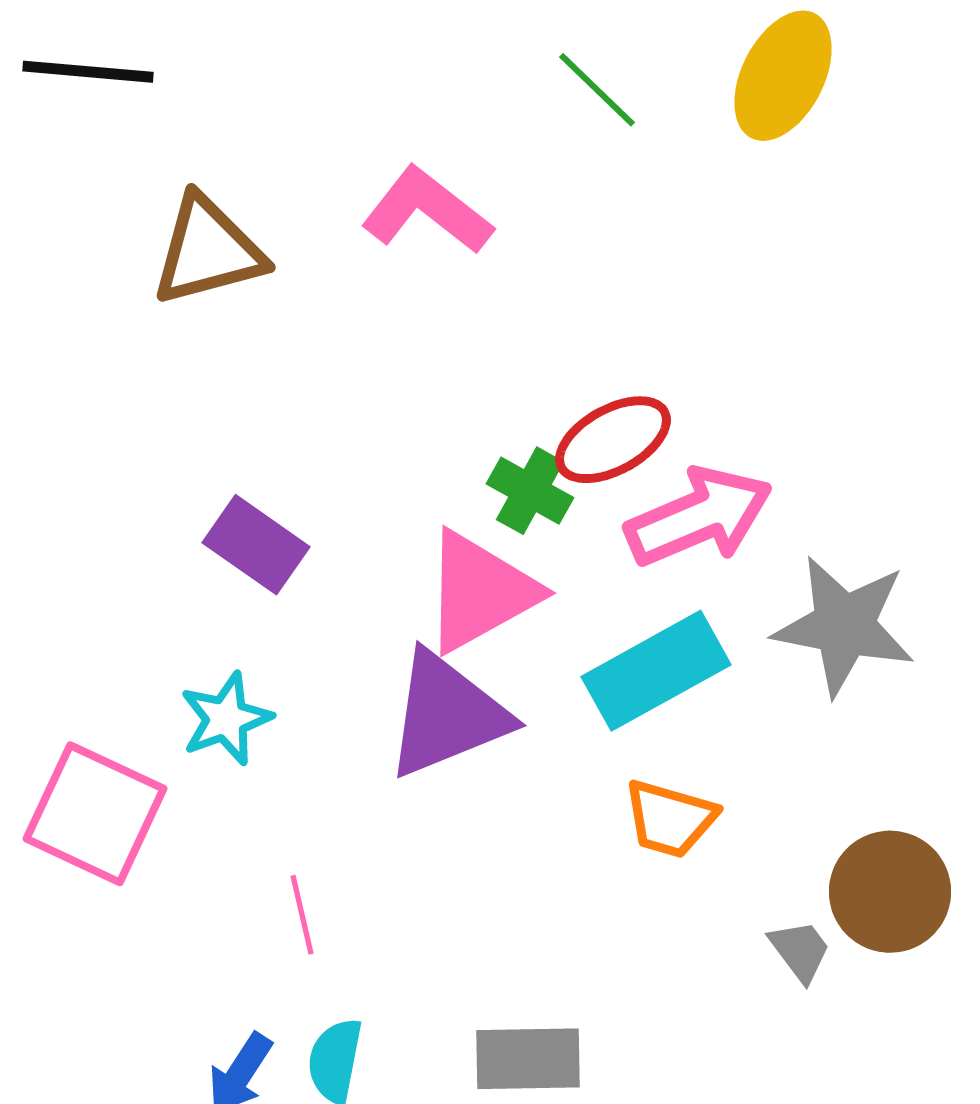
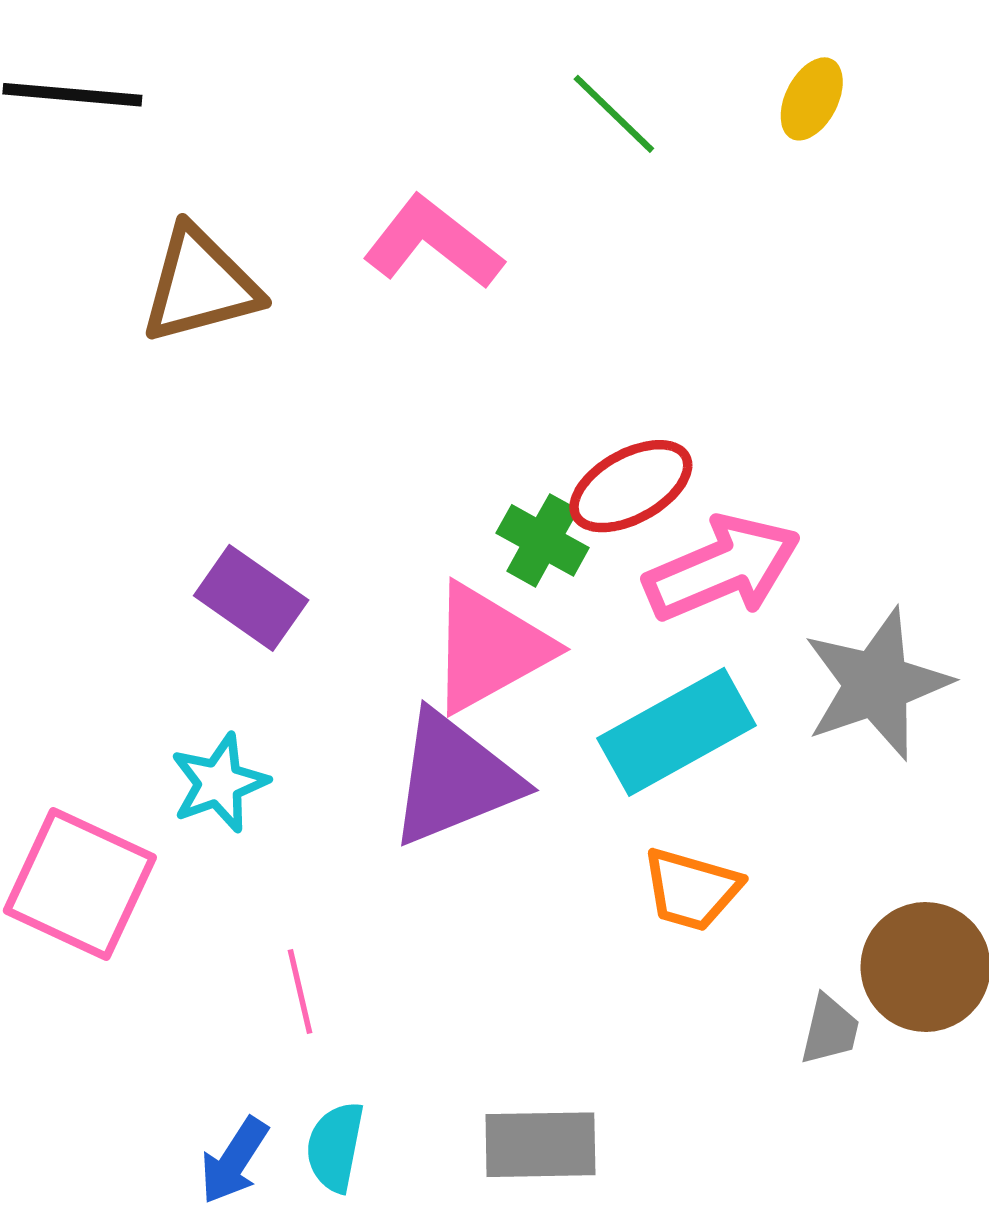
yellow ellipse: (783, 76) -> (812, 99), size x0.6
gray star: (844, 626) -> (877, 684), turned -30
gray trapezoid: (800, 951) -> (830, 1030), turned 50

